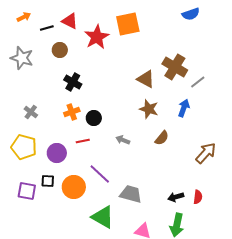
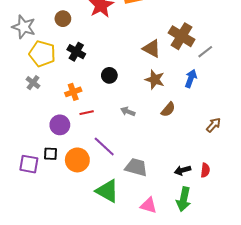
orange cross: (72, 112) -> (73, 92), moved
black circle: (94, 118) -> (109, 75), moved
yellow pentagon: (24, 147) -> (42, 54), moved
brown arrow: (206, 153) -> (214, 125), size x0.7

